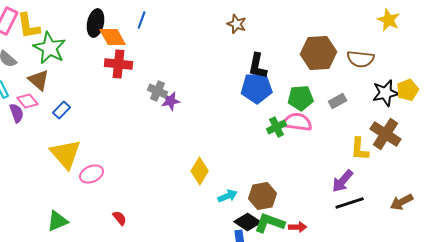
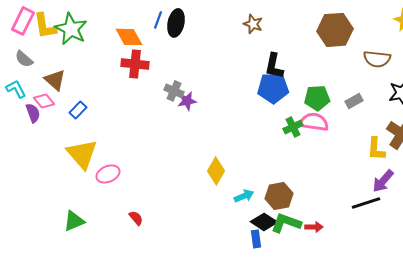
black ellipse: (96, 23) -> (176, 23), moved
green star: (50, 48) -> (71, 29), moved
brown hexagon: (319, 53) -> (335, 30), moved
purple arrow: (343, 181) -> (383, 181), moved

